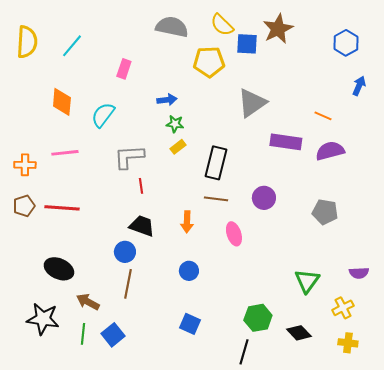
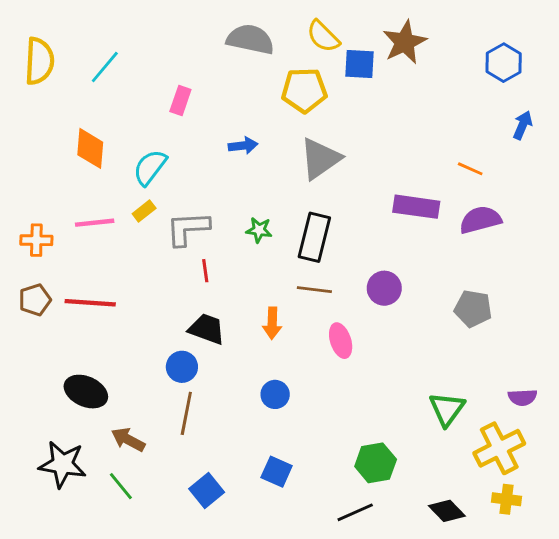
gray triangle: (252, 103) -> (320, 159), moved
green star: (175, 124) -> (259, 230), moved
yellow rectangle: (178, 147) -> (144, 211), moved
yellow cross: (343, 308) -> (499, 448), size x1.6
black diamond: (299, 333) -> (447, 511), moved
green line: (83, 334) -> (121, 486), turned -45
blue square: (113, 335) -> (207, 491), moved
black line: (244, 352) -> (355, 512), turned 50

